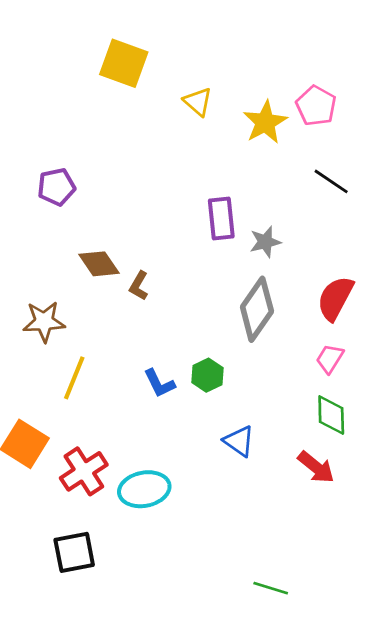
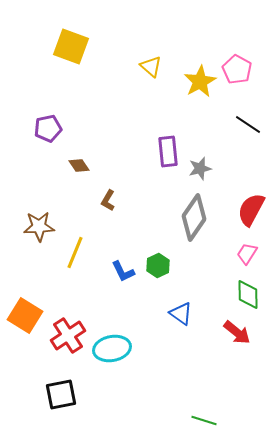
yellow square: (124, 63) -> (71, 46), moved
brown diamond: (99, 264) -> (79, 166), moved, size x0.7
yellow line: (74, 378) -> (75, 252), moved

